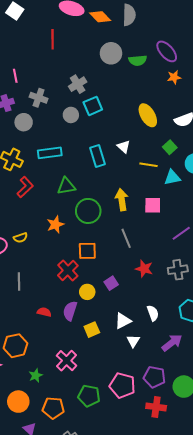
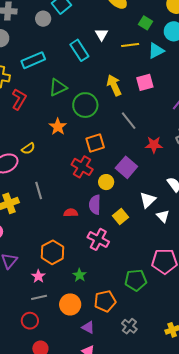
white triangle: (124, 147) -> (102, 34), turned 32
purple square: (111, 283) -> (126, 167), size x1.5
pink cross: (67, 361) -> (98, 239), moved

